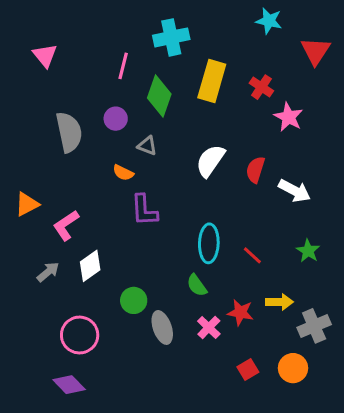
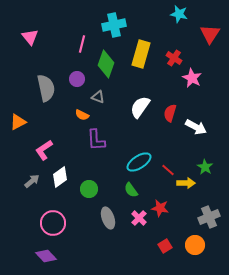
orange triangle: (27, 204) -> (18, 122), moved
cyan ellipse: (209, 243) -> (139, 162), turned 55
green circle: (134, 300) -> (89, 189), moved
yellow arrow: (279, 302) -> (186, 183), moved

